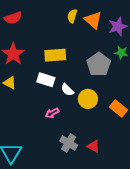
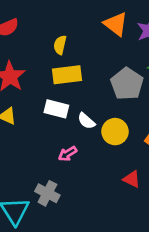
yellow semicircle: (72, 16) -> (60, 45), moved
gray cross: (69, 143) -> (47, 193), moved
red triangle: (93, 146) -> (132, 179), moved

